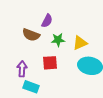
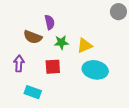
purple semicircle: (47, 21) -> (50, 22), turned -40
purple arrow: (22, 69) -> (19, 64), moved

